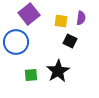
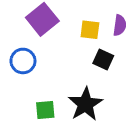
blue circle: (16, 42) -> (23, 61), size x0.7

